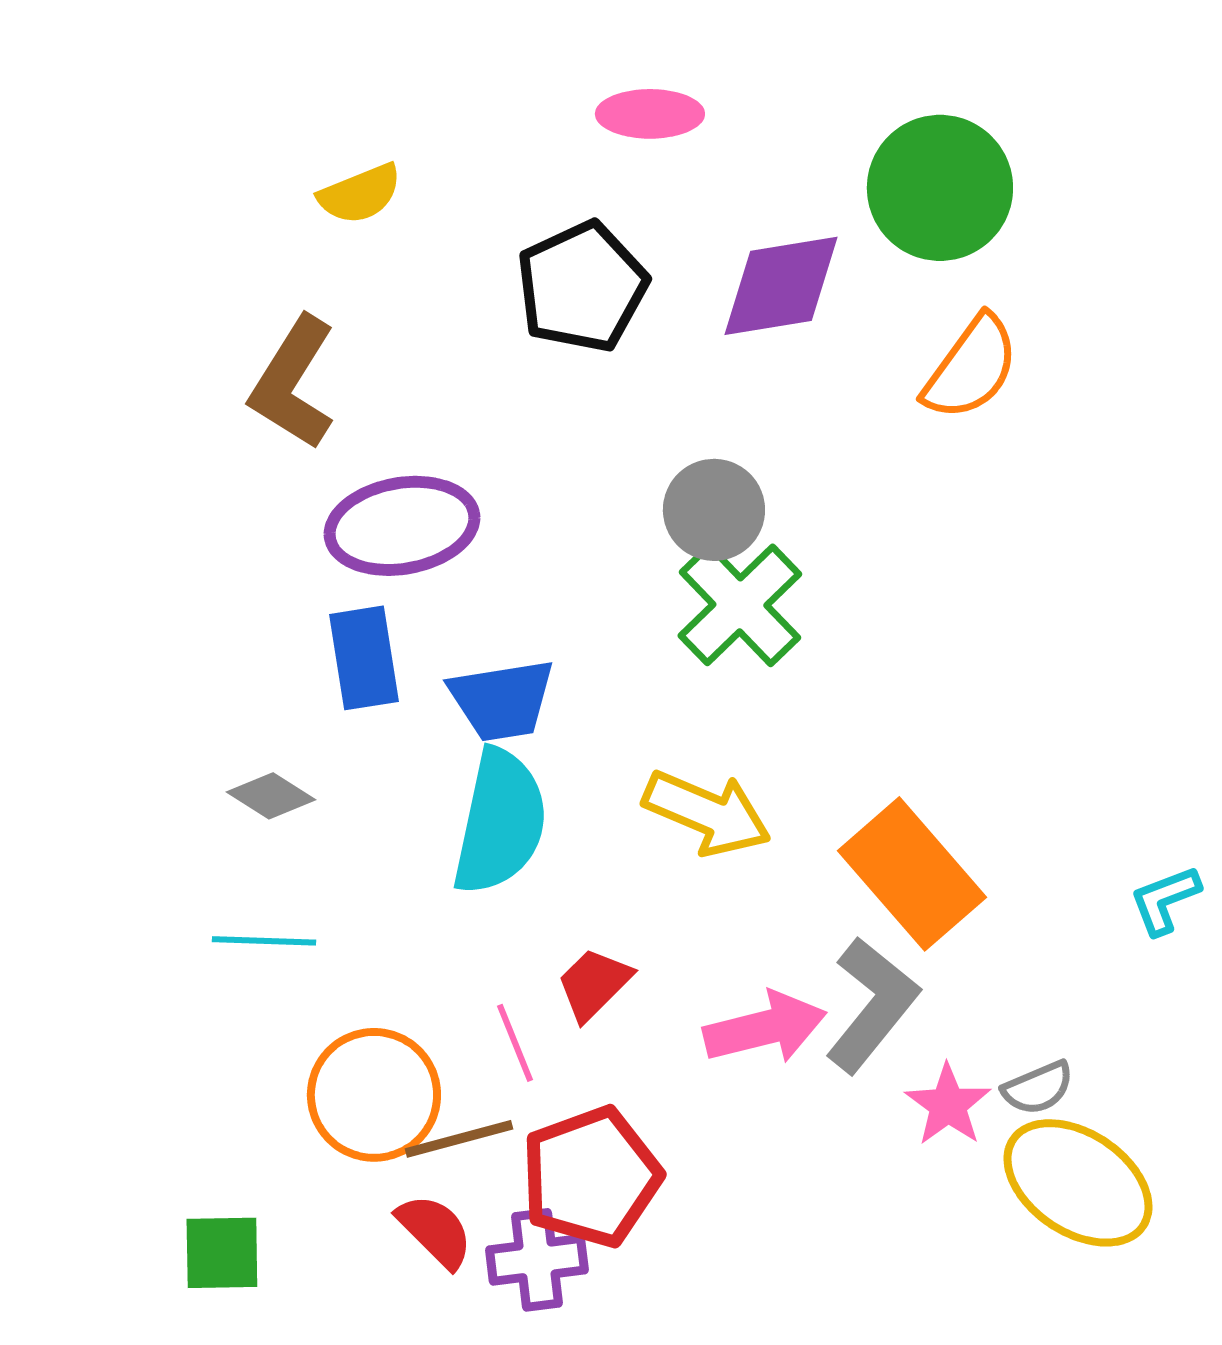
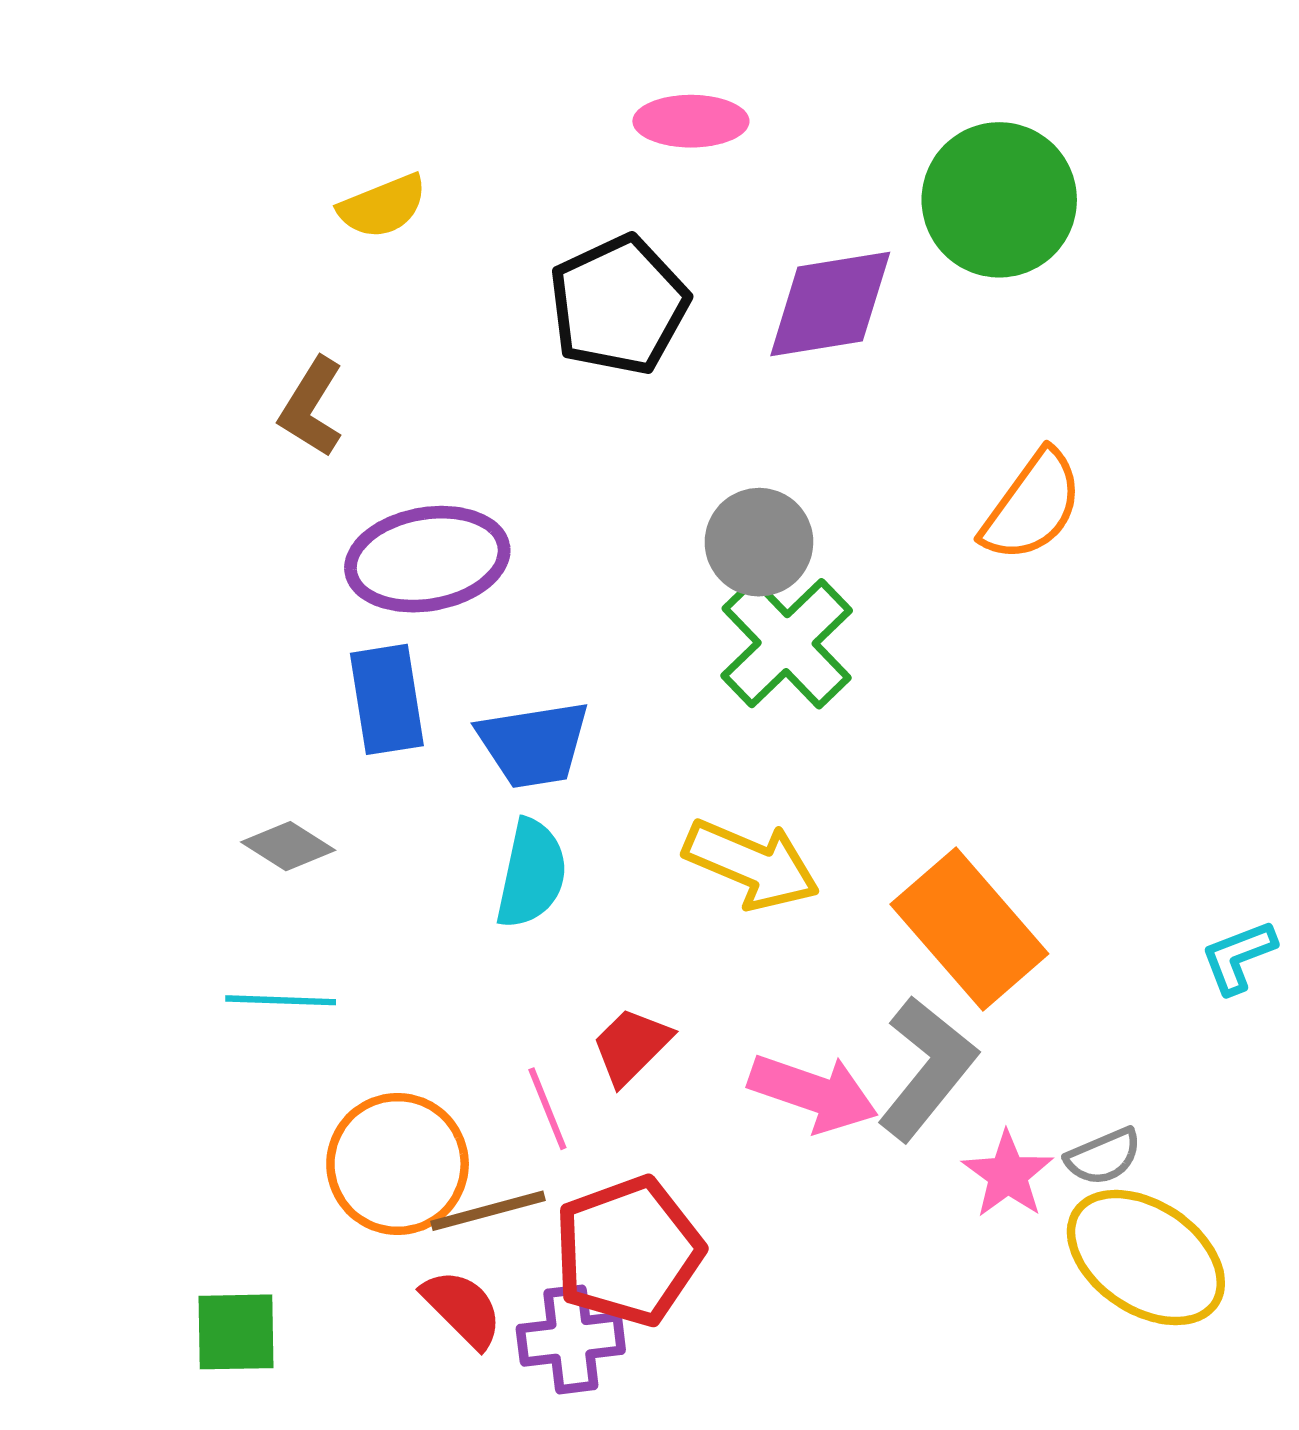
orange semicircle: (971, 368) -> (1032, 506), moved
brown L-shape: (293, 383) -> (311, 407), size x0.7
cyan semicircle: (500, 822) -> (531, 874), size x0.7
pink arrow: (765, 1028) -> (813, 1093), turned 33

